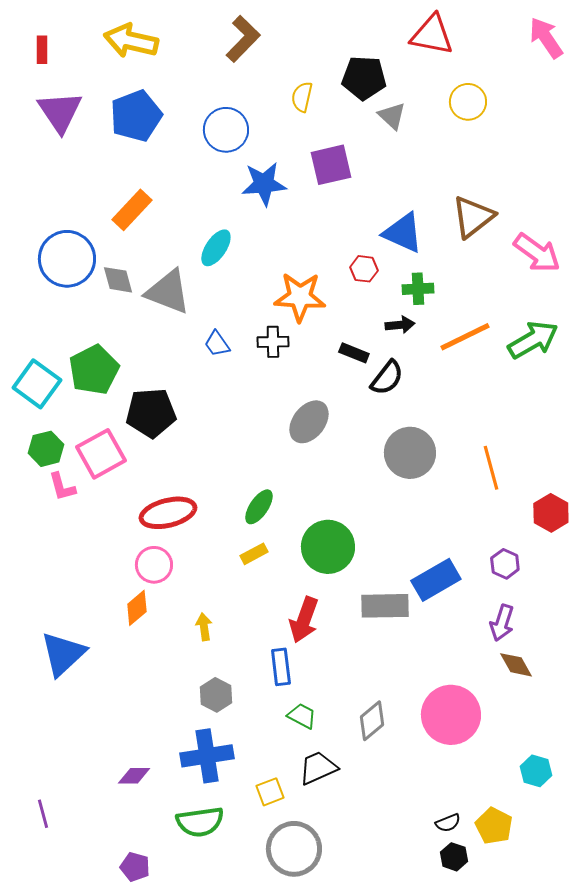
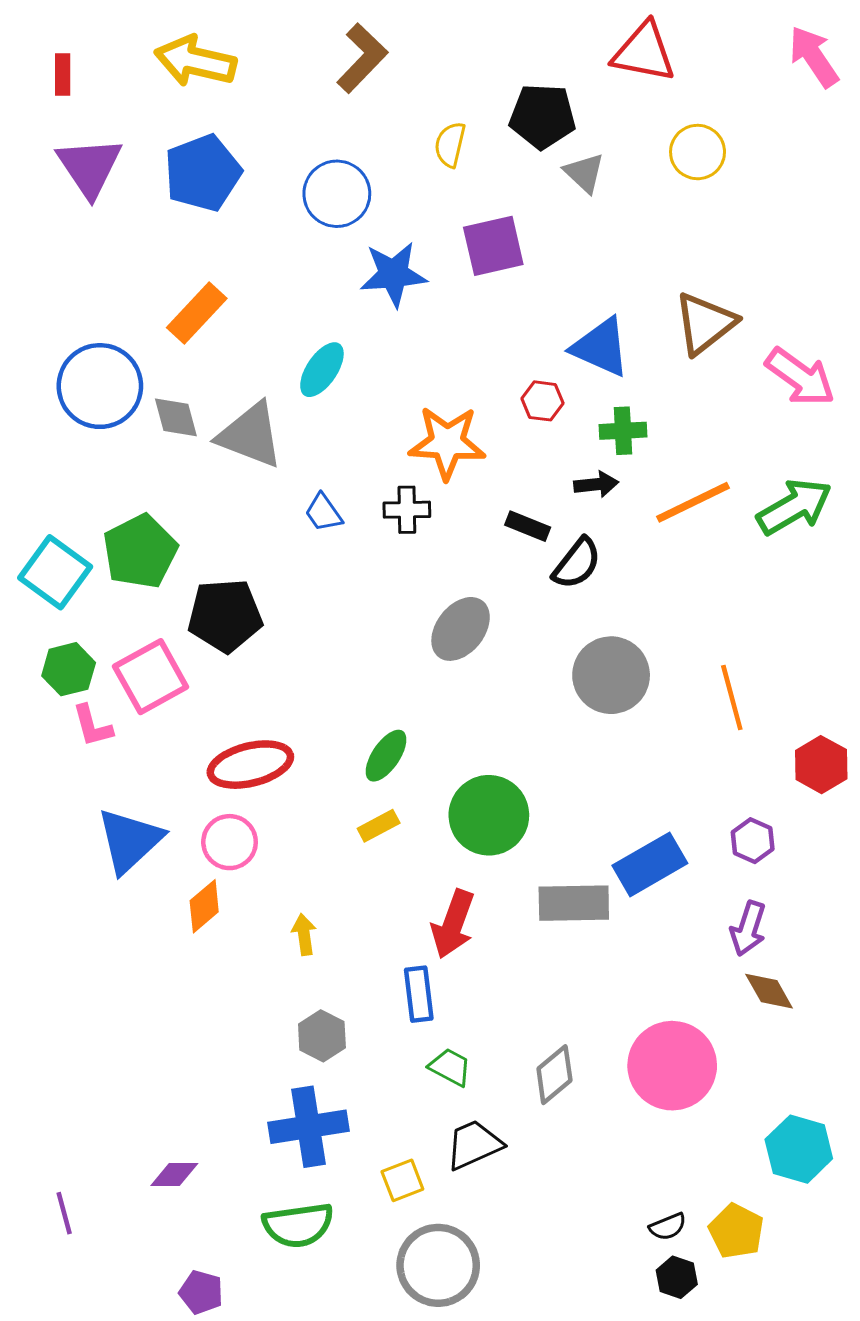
blue triangle: (63, 654) -> (130, 841), moved
cyan hexagon: (536, 771) -> (799, 1149), size x1.4
purple diamond: (134, 776) -> (174, 1174), moved

